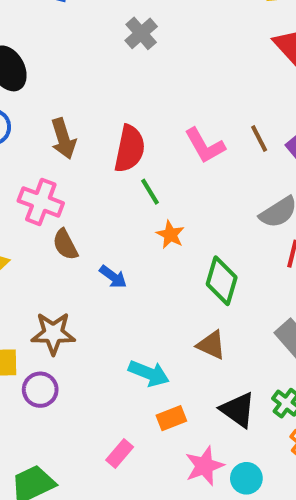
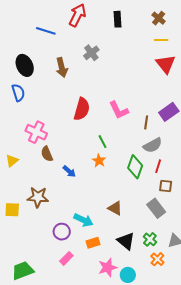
brown line: (259, 138) -> (146, 122), moved, turned 32
brown arrow: (63, 139) -> (62, 68), moved
green line: (150, 192) -> (103, 142), moved
orange star: (170, 235) -> (99, 161), moved
green diamond: (222, 281) -> (135, 167), moved
purple circle: (40, 390) -> (62, 232), moved

